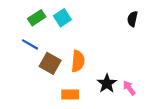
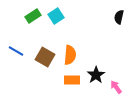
blue line: (30, 44) -> (16, 51), moved
pink arrow: (129, 88) -> (116, 87), moved
orange rectangle: (70, 95) -> (72, 80), moved

